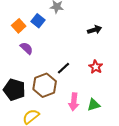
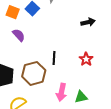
orange square: (19, 26) -> (13, 12), turned -32
black line: (64, 68) -> (54, 58), turned -48

